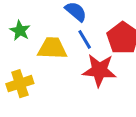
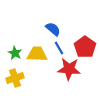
green star: (20, 31) -> (15, 53), moved

